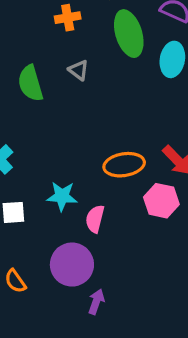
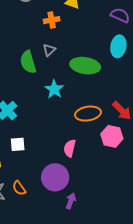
green ellipse: (129, 34) -> (85, 66), moved, turned -64
gray triangle: (79, 70) -> (49, 50), moved, turned 40
cyan star: (62, 196) -> (54, 89), moved, turned 30

